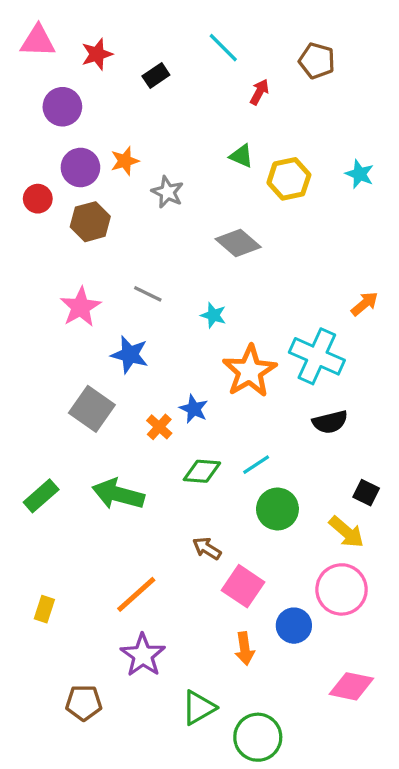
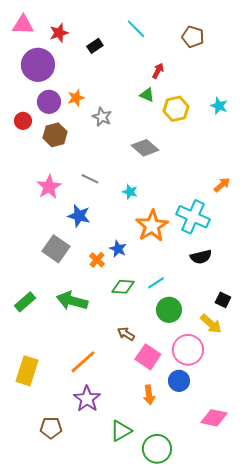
red arrow: (259, 92) -> (158, 71), moved
purple circle: (62, 107) -> (38, 65), size x1.4
pink circle: (342, 589) -> (188, 350), moved
yellow rectangle: (44, 609) -> (27, 371), size x1.8

